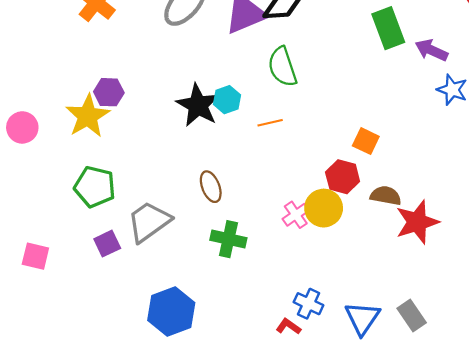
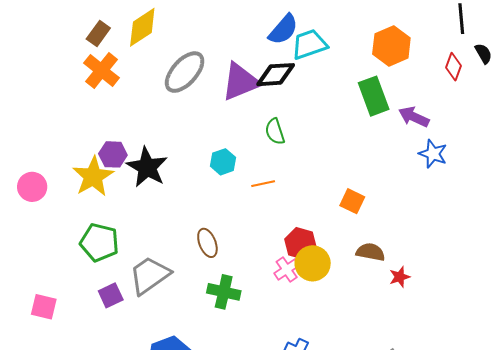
green semicircle: (282, 67) -> (275, 132), size x0.7
black star: (198, 105) -> (147, 167), moved
red hexagon: (343, 177) -> (300, 243), moved
red star: (417, 222) -> (400, 277), size x0.5

